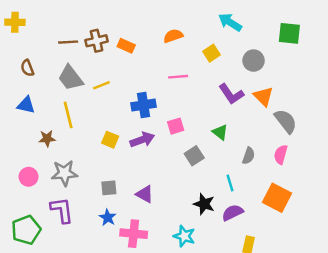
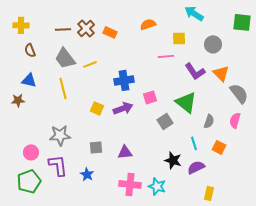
yellow cross: (15, 22) -> (21, 25), moved
brown cross: (97, 41) -> (86, 28), turned -30
yellow square: (211, 53) -> (179, 38), turned 32
pink line: (178, 77) -> (166, 56), moved
green triangle: (220, 132) -> (186, 102), size x1.6
brown star: (47, 138) -> (18, 100), moved
pink circle: (29, 177) -> (31, 152), moved
purple triangle: (145, 194) -> (125, 152), turned -35
orange square: (277, 198) -> (219, 147), moved, size x0.6
blue star: (108, 218) -> (87, 174), moved
pink cross: (134, 234) -> (130, 184), moved

